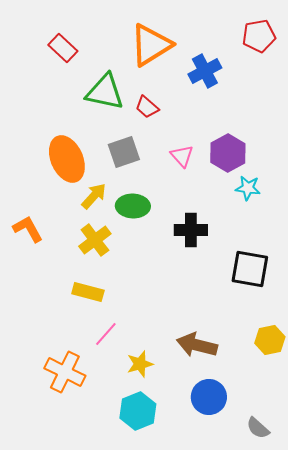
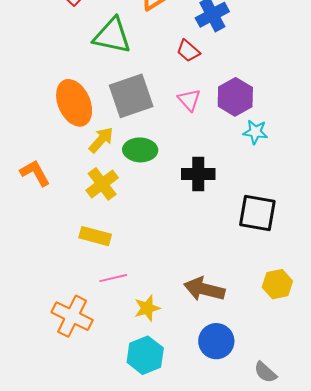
red trapezoid: (147, 107) -> (188, 51), moved
gray square: (124, 152) -> (131, 96), size x1.4
pink line: (106, 334) -> (113, 278), turned 36

